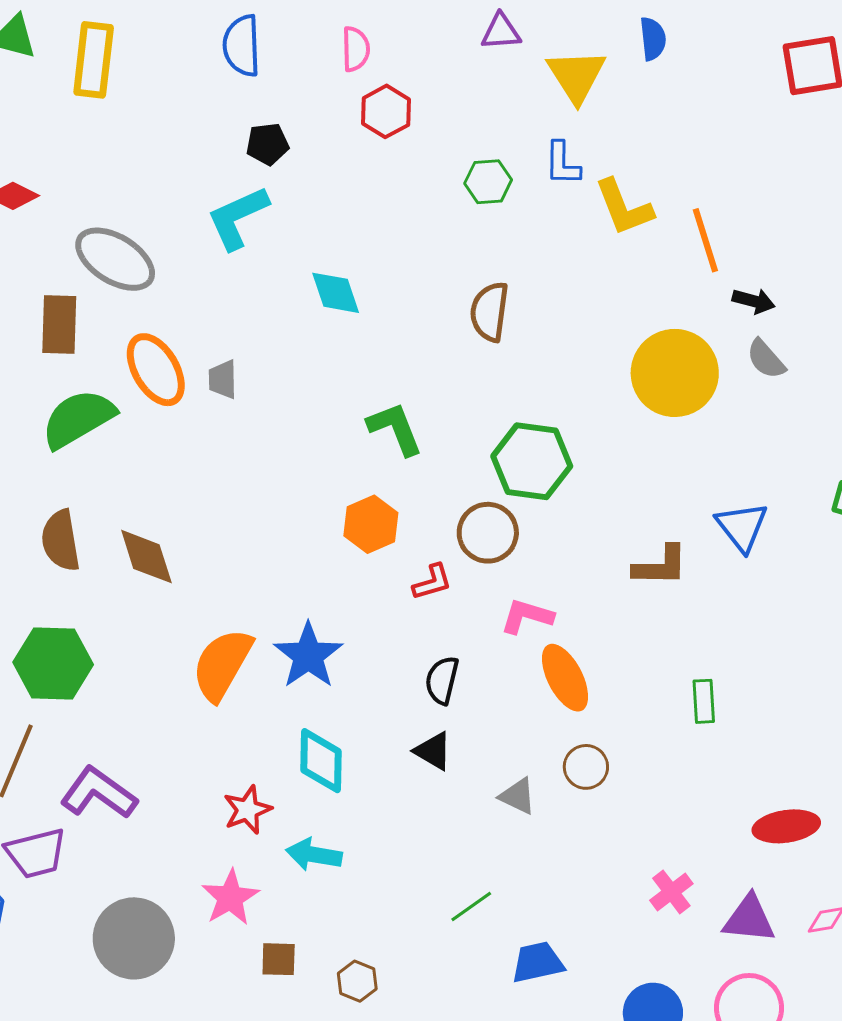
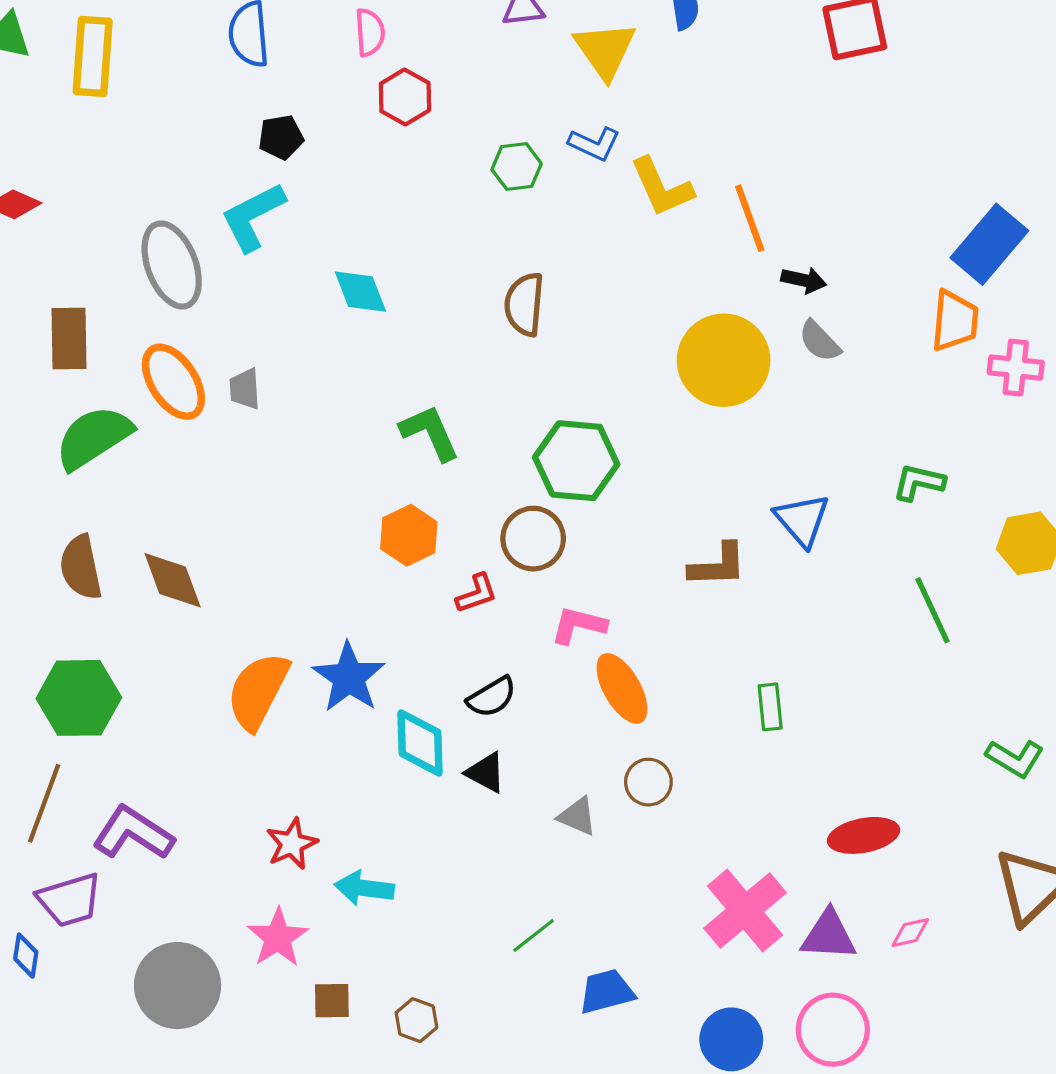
blue L-shape: (562, 164) -> (594, 144), turned -63
gray ellipse: (115, 259) -> (172, 265), moved, turned 40
black semicircle: (442, 680) -> (492, 697), turned -132
cyan diamond: (321, 761) -> (420, 743), moved
pink cross: (671, 892) -> (745, 910), size x1.8

